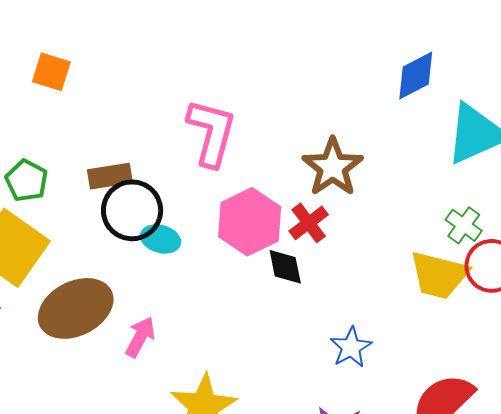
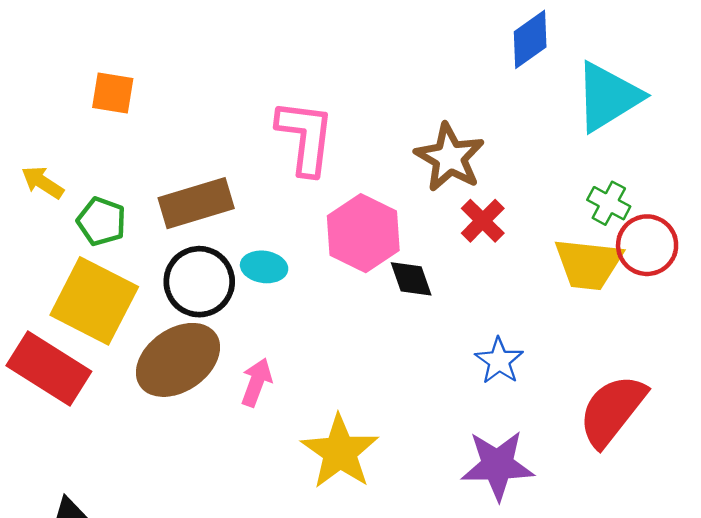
brown rectangle: (110, 176) -> (196, 203), size x1.4
black circle: (132, 210) -> (199, 282), moved
red cross: (309, 223) -> (483, 221), moved

